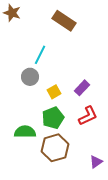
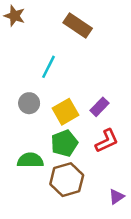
gray circle: (30, 77) -> (29, 103), moved
yellow square: (54, 92) -> (66, 112), size x1.5

